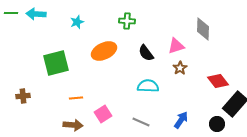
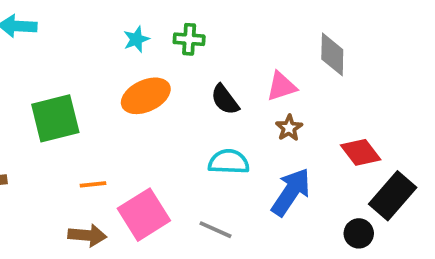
cyan star: (77, 22) -> (136, 39), moved
pink square: (103, 114) -> (144, 215), size x1.5
blue arrow: (181, 120) -> (291, 192), moved, size x1.5

